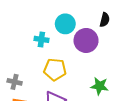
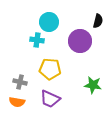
cyan circle: (65, 24) -> (49, 22), moved
gray cross: (15, 82) -> (20, 82), moved

